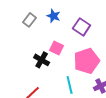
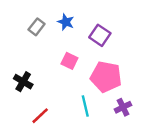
black cross: (42, 60) -> (23, 82), moved
pink pentagon: (87, 61) -> (106, 77), turned 30

